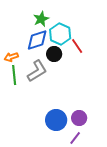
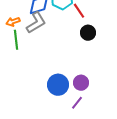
black circle: (54, 54) -> (88, 33), moved
gray L-shape: (37, 71) -> (36, 23), moved

